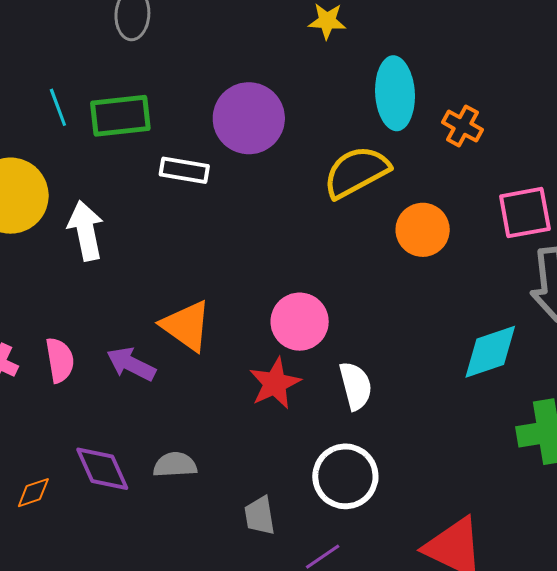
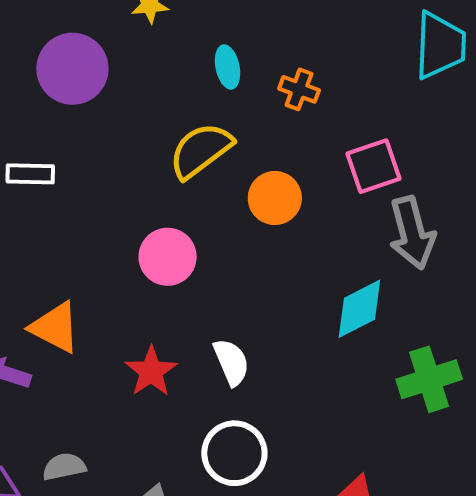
cyan ellipse: (395, 93) -> (228, 67), size x0.6
purple circle: (249, 118) -> (72, 69), moved
pink circle: (300, 322) -> (168, 257), moved

